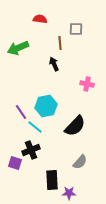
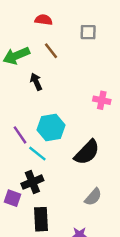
brown line: (60, 43) -> (51, 51), moved, turned -32
black arrow: (54, 64) -> (36, 82), moved
black rectangle: (52, 180) -> (41, 219), moved

